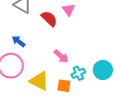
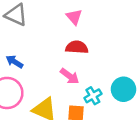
red semicircle: (49, 19) -> (77, 47), moved, turned -36

